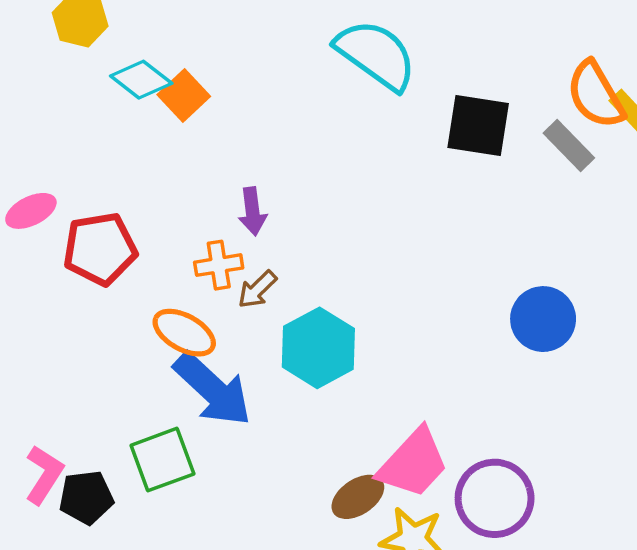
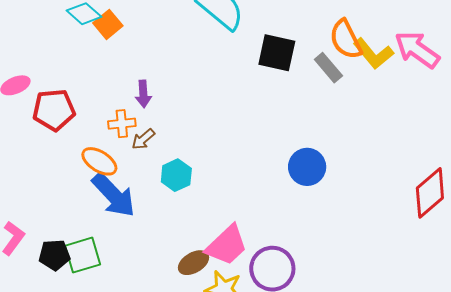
cyan hexagon: (318, 348) -> (176, 175), size x0.7
green square: (162, 460) -> (83, 255), moved
black pentagon: (86, 497) -> (54, 255), moved

